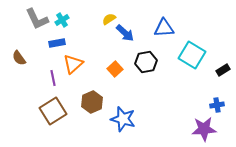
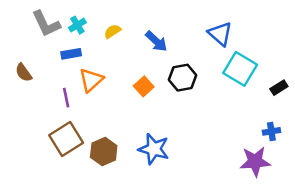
yellow semicircle: (109, 19) -> (112, 31), moved
blue triangle: (164, 28) -> (220, 34), moved, turned 45
brown hexagon: (92, 102) -> (104, 151), moved

